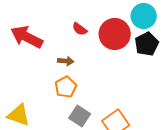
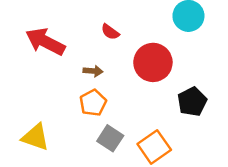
red circle: (115, 34) -> (153, 62), moved
black pentagon: (147, 44) -> (192, 102), moved

